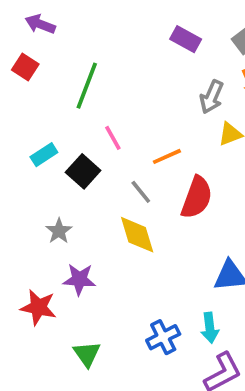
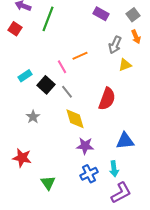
green line: (87, 86) -> (48, 19), moved
orange line: (167, 156) -> (80, 56), moved
gray line: (141, 192) -> (67, 92), moved
purple star: (79, 279) -> (85, 146), moved

